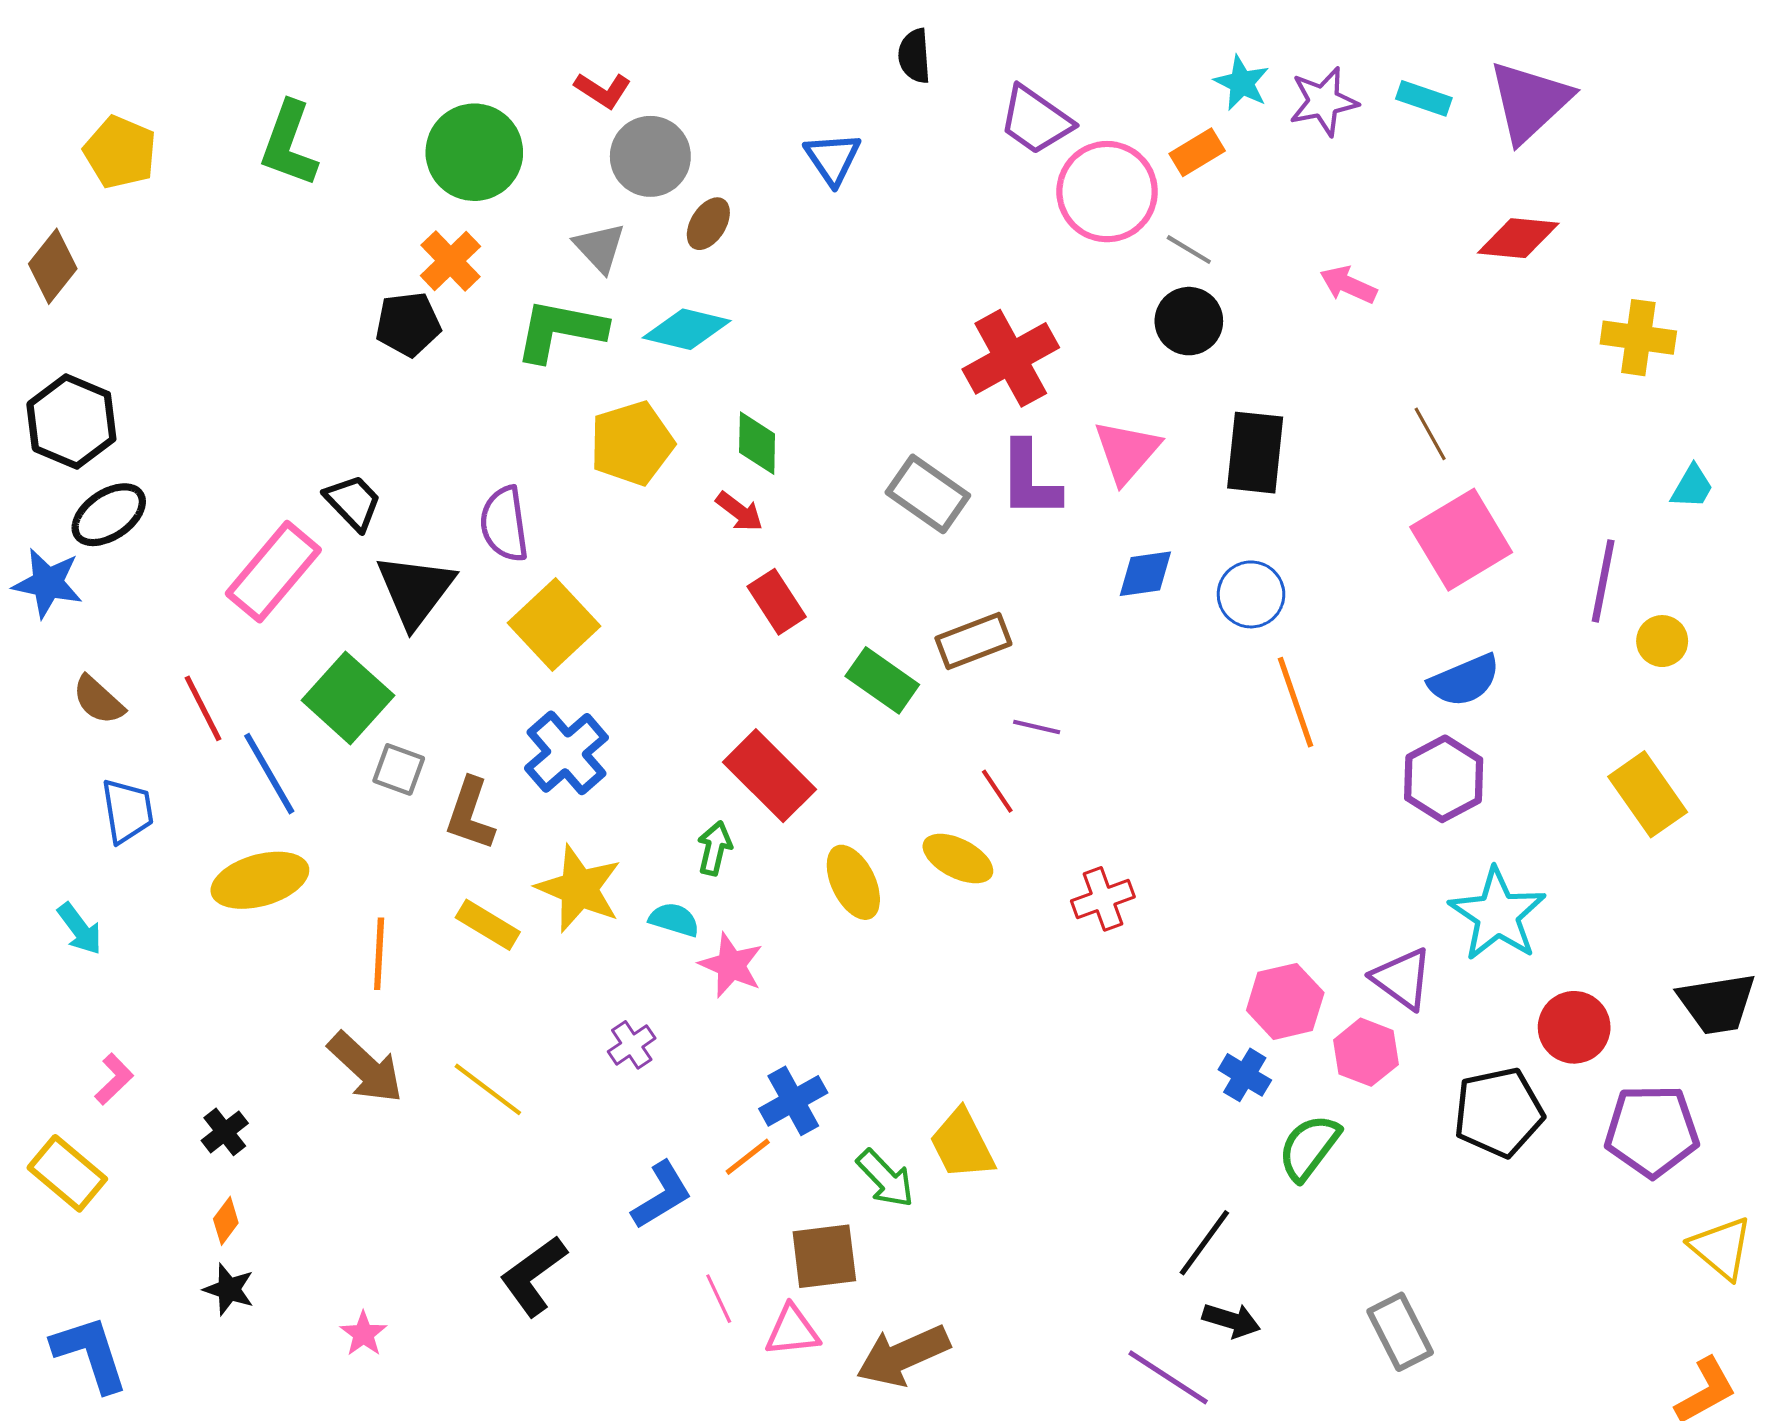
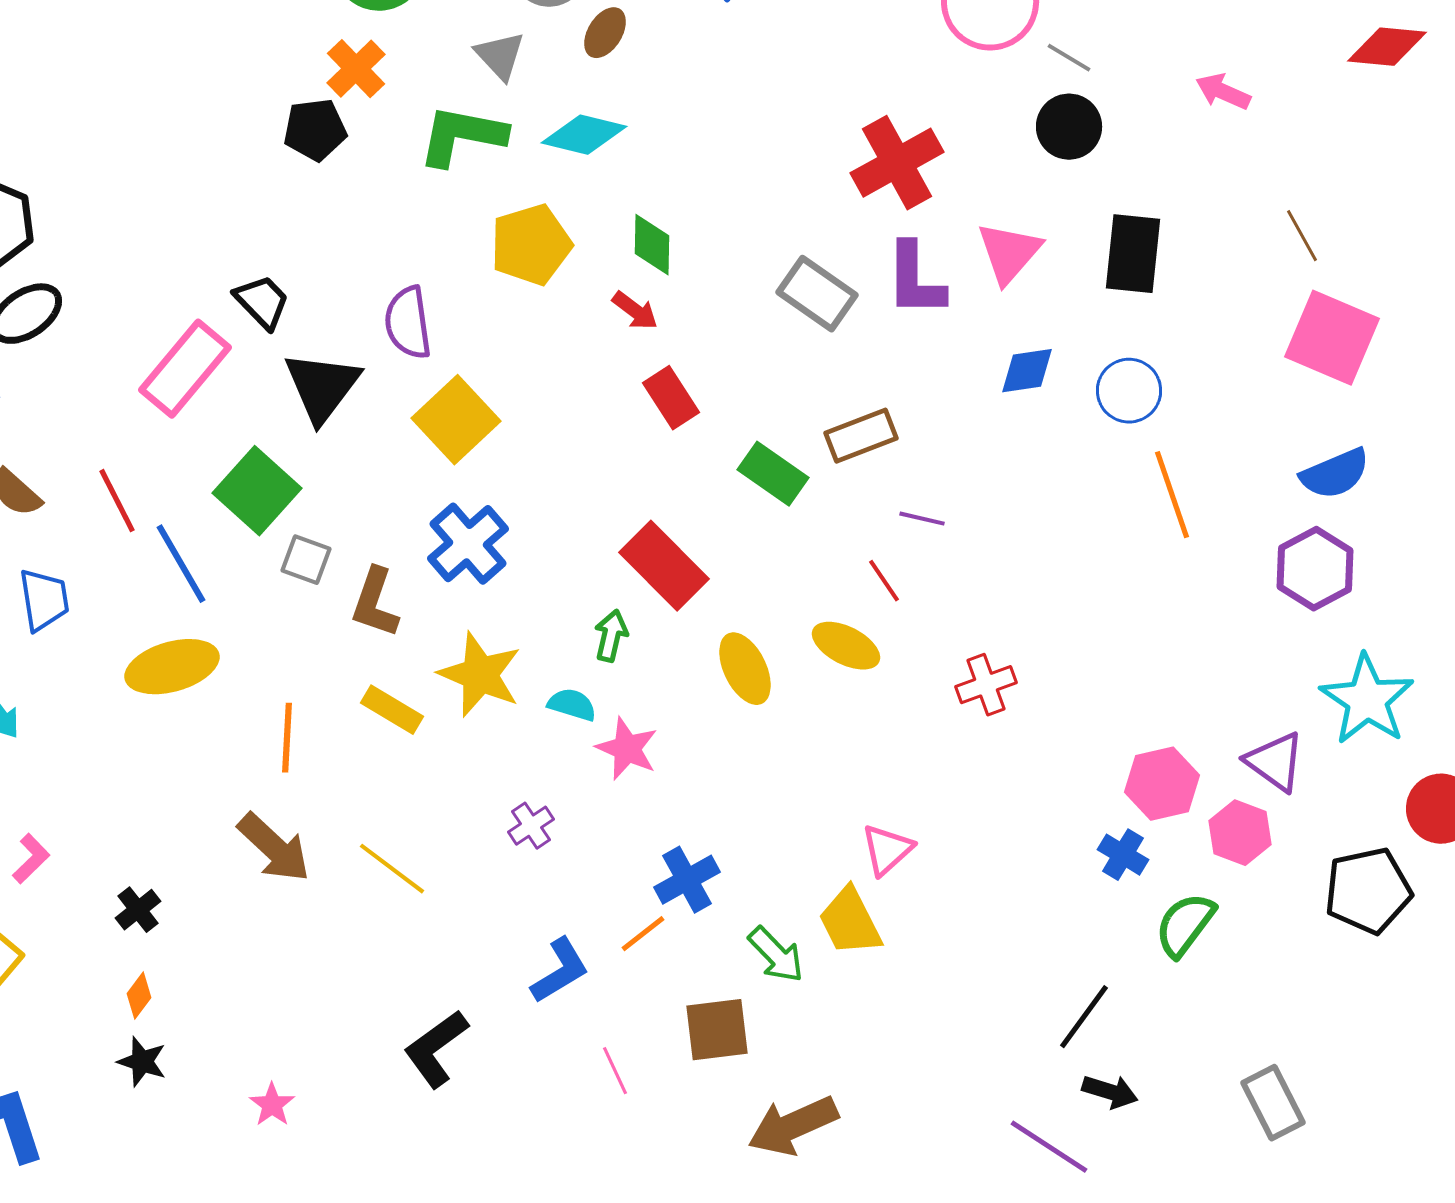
pink square: (1461, 540) -> (1332, 338), turned -36
pink triangle: (792, 1331) -> (887, 850), moved, turned -36

